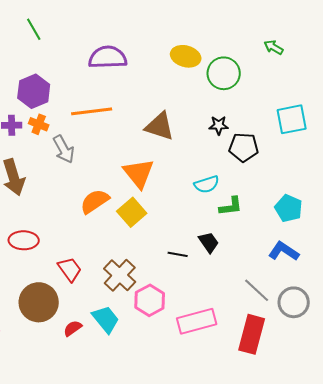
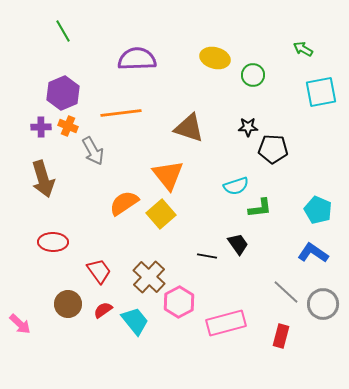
green circle: (224, 73) -> (253, 75), size x0.7
cyan square: (292, 119) -> (321, 92), moved
brown circle: (39, 302) -> (68, 304), size x0.7
red semicircle: (73, 328) -> (103, 310), moved
red rectangle: (252, 334) -> (281, 336), size x0.6

